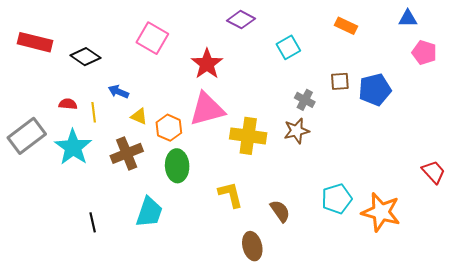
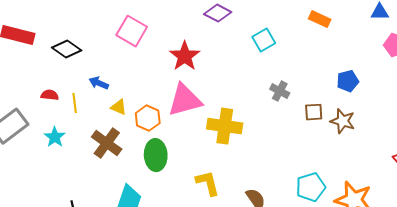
brown square: (340, 81) -> (314, 112), moved
blue pentagon: (375, 90) -> (348, 81), size x0.7
brown star: (297, 131) -> (343, 121), moved, turned 30
cyan star: (73, 147) -> (55, 137), size x0.6
brown cross: (127, 153) -> (107, 143), turned -32

